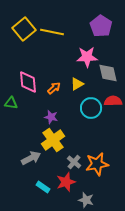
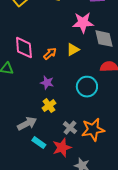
cyan circle: (91, 108) -> (87, 87), moved
yellow cross: (53, 140) -> (49, 106), size x0.6
cyan rectangle: (43, 187) -> (39, 143), moved

